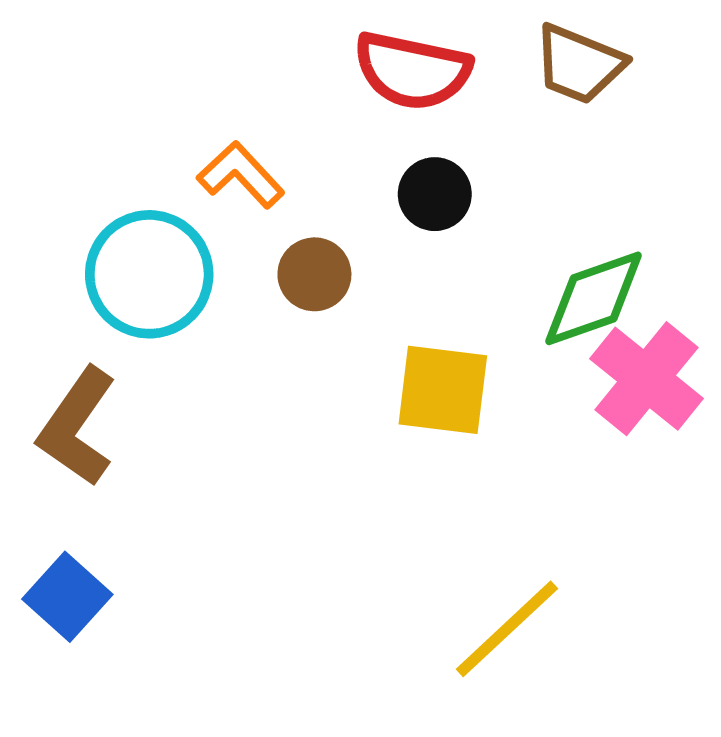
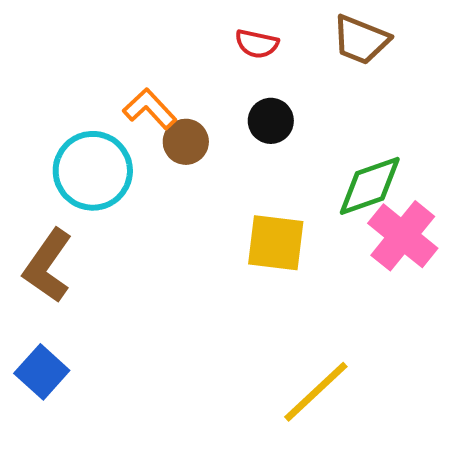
red semicircle: (412, 71) -> (257, 44), size x0.6
brown circle: (314, 274) -> (186, 142), moved

